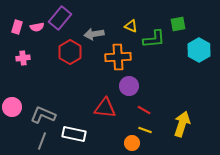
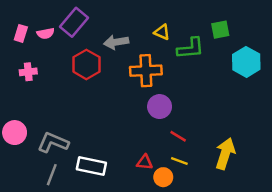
red triangle: (105, 108) -> (145, 162), moved, size x0.6

